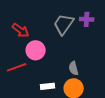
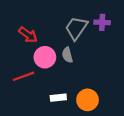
gray semicircle: (74, 68) -> (67, 55), moved

